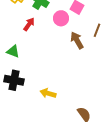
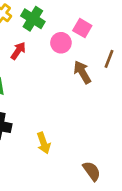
yellow arrow: (48, 93) -> (44, 143), turned -126

